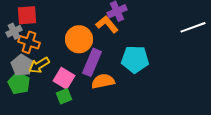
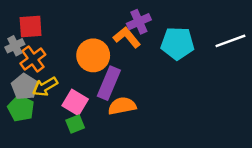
orange cross: (29, 42) -> (33, 59), turned 35
cyan pentagon: (135, 59) -> (177, 43), moved

